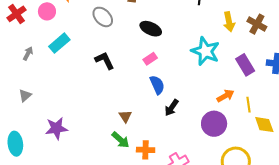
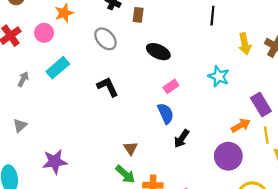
cyan star: (205, 51) -> (219, 76), size x0.7
pink rectangle: (150, 59) -> (171, 86), moved
purple rectangle: (245, 65) -> (261, 105), moved

